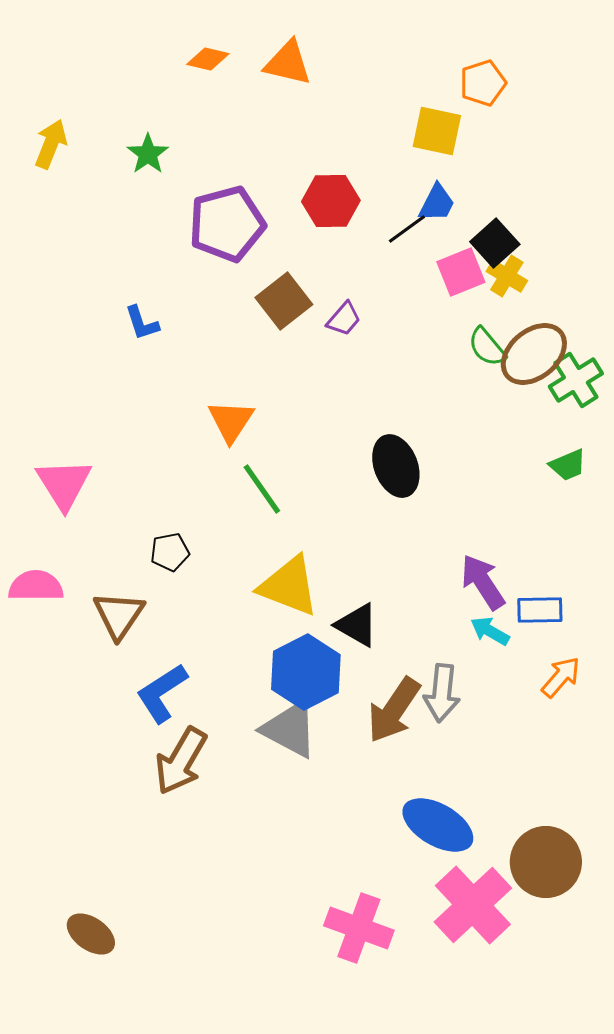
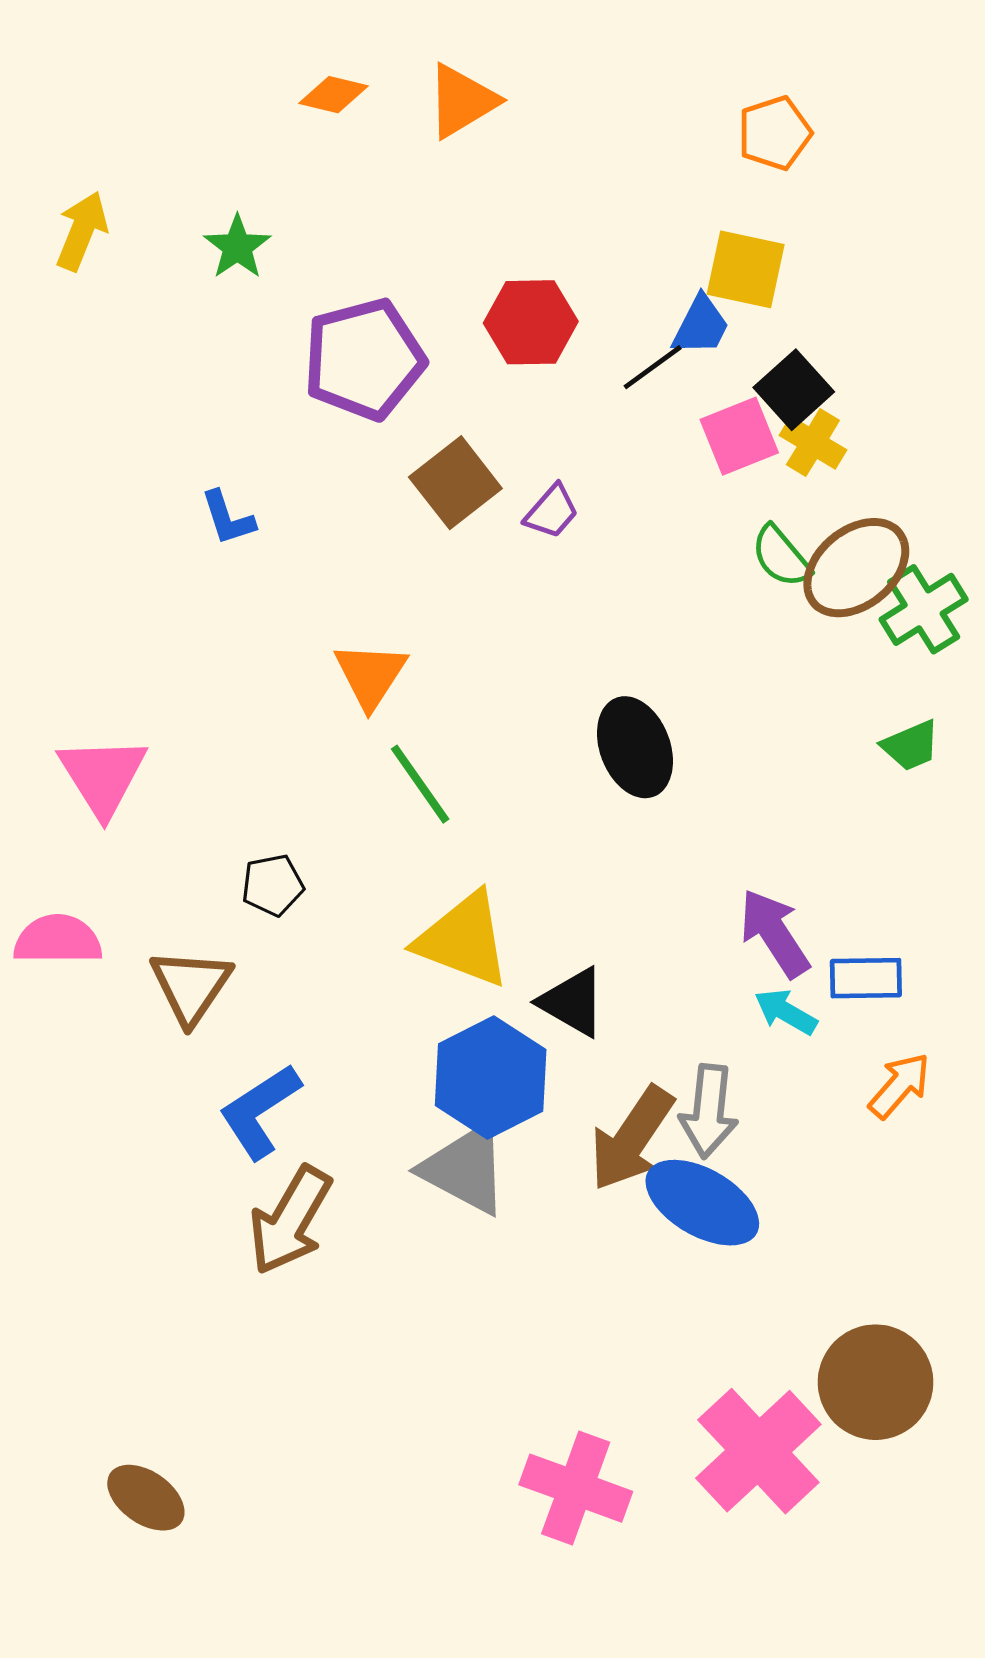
orange triangle: (288, 63) -> (462, 101), turned -44
yellow square: (437, 131) -> (746, 269), moved
blue ellipse: (438, 825) -> (702, 1203), moved

